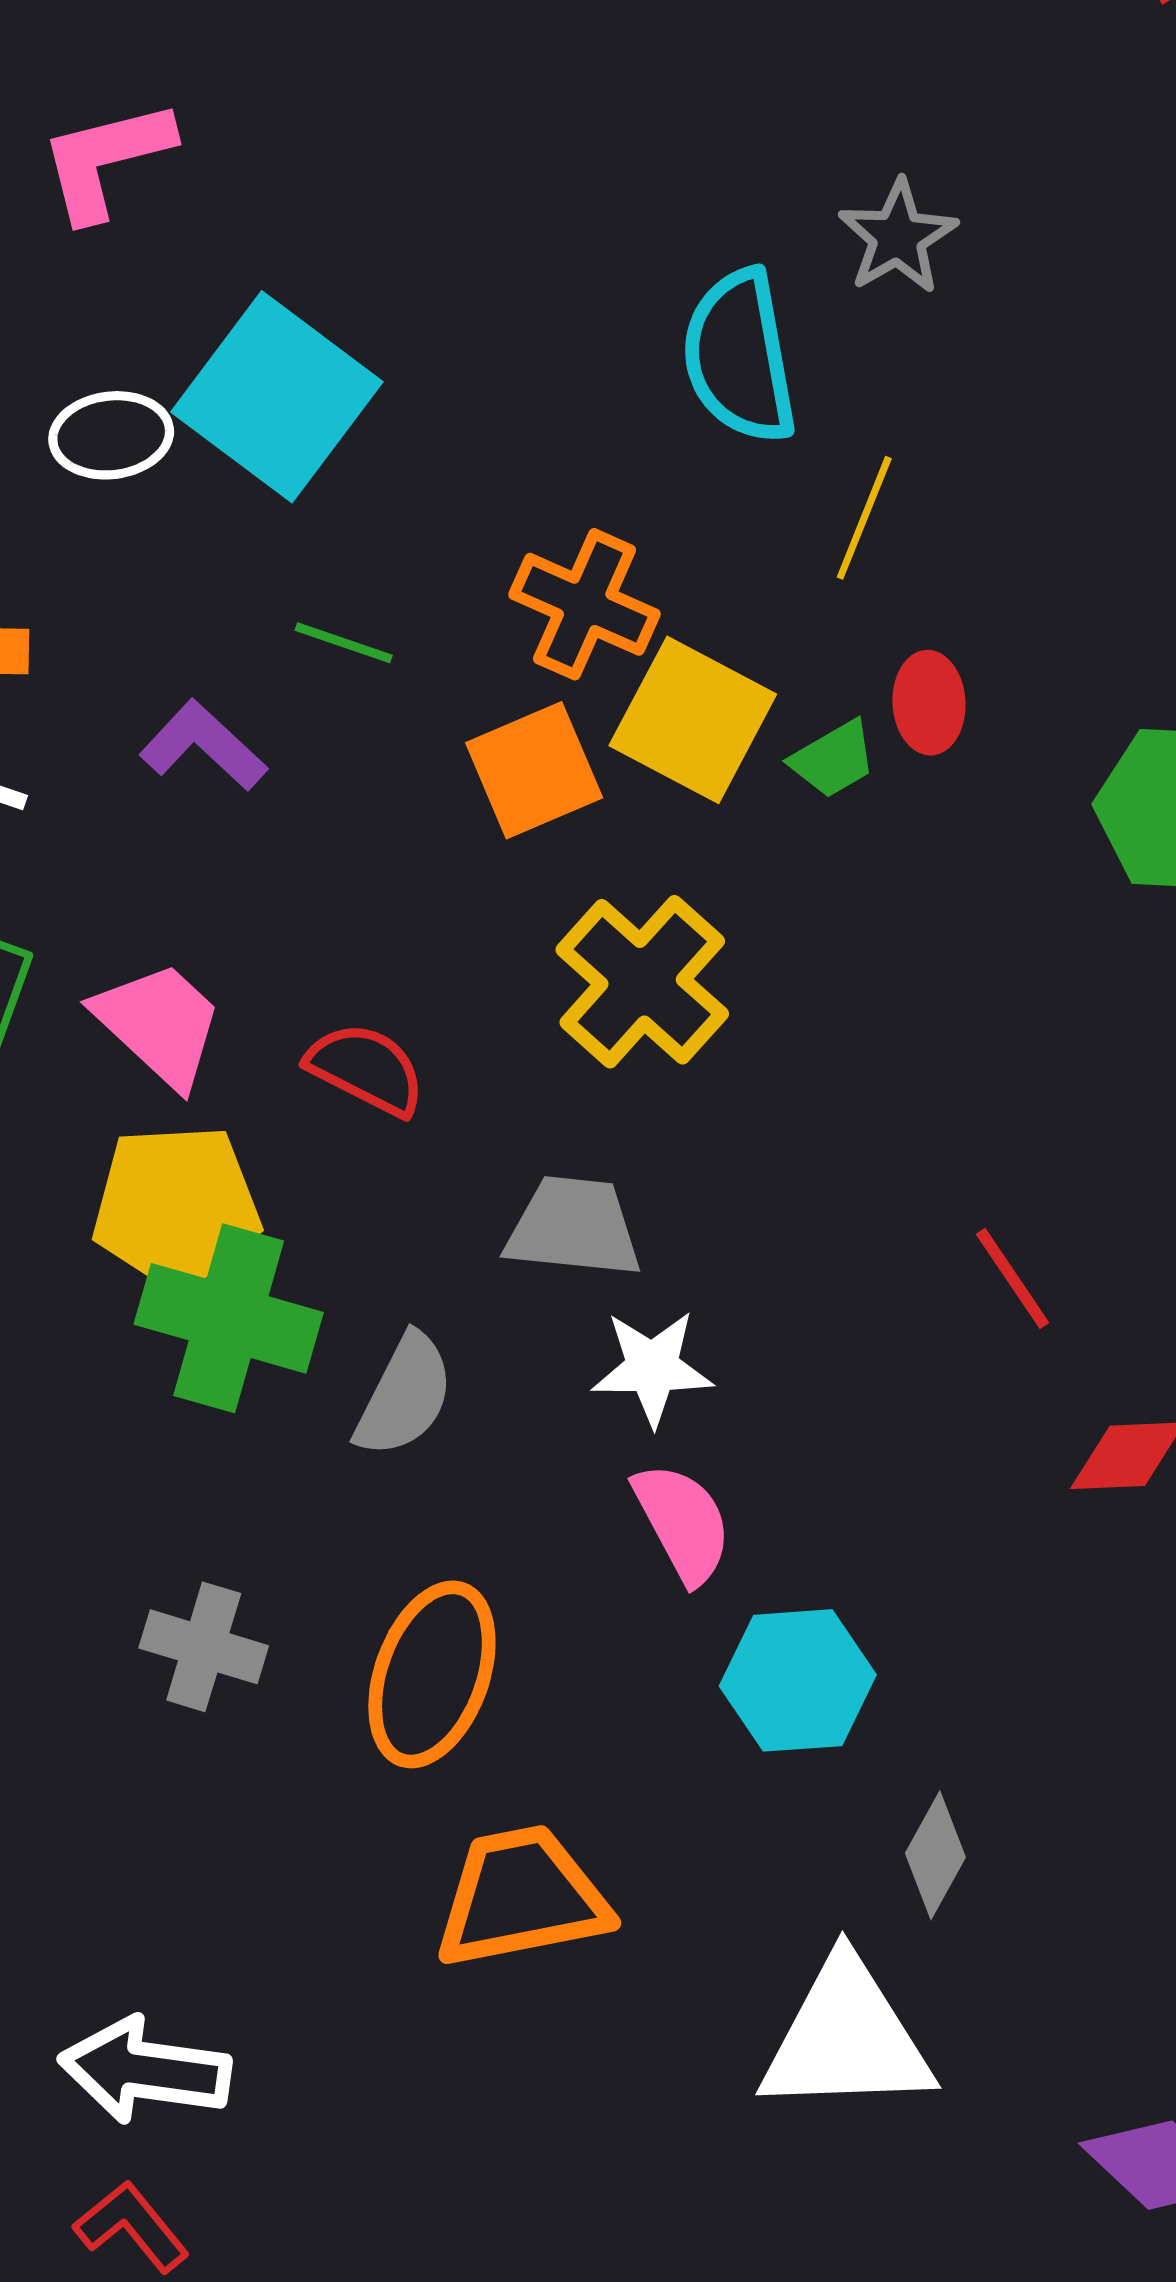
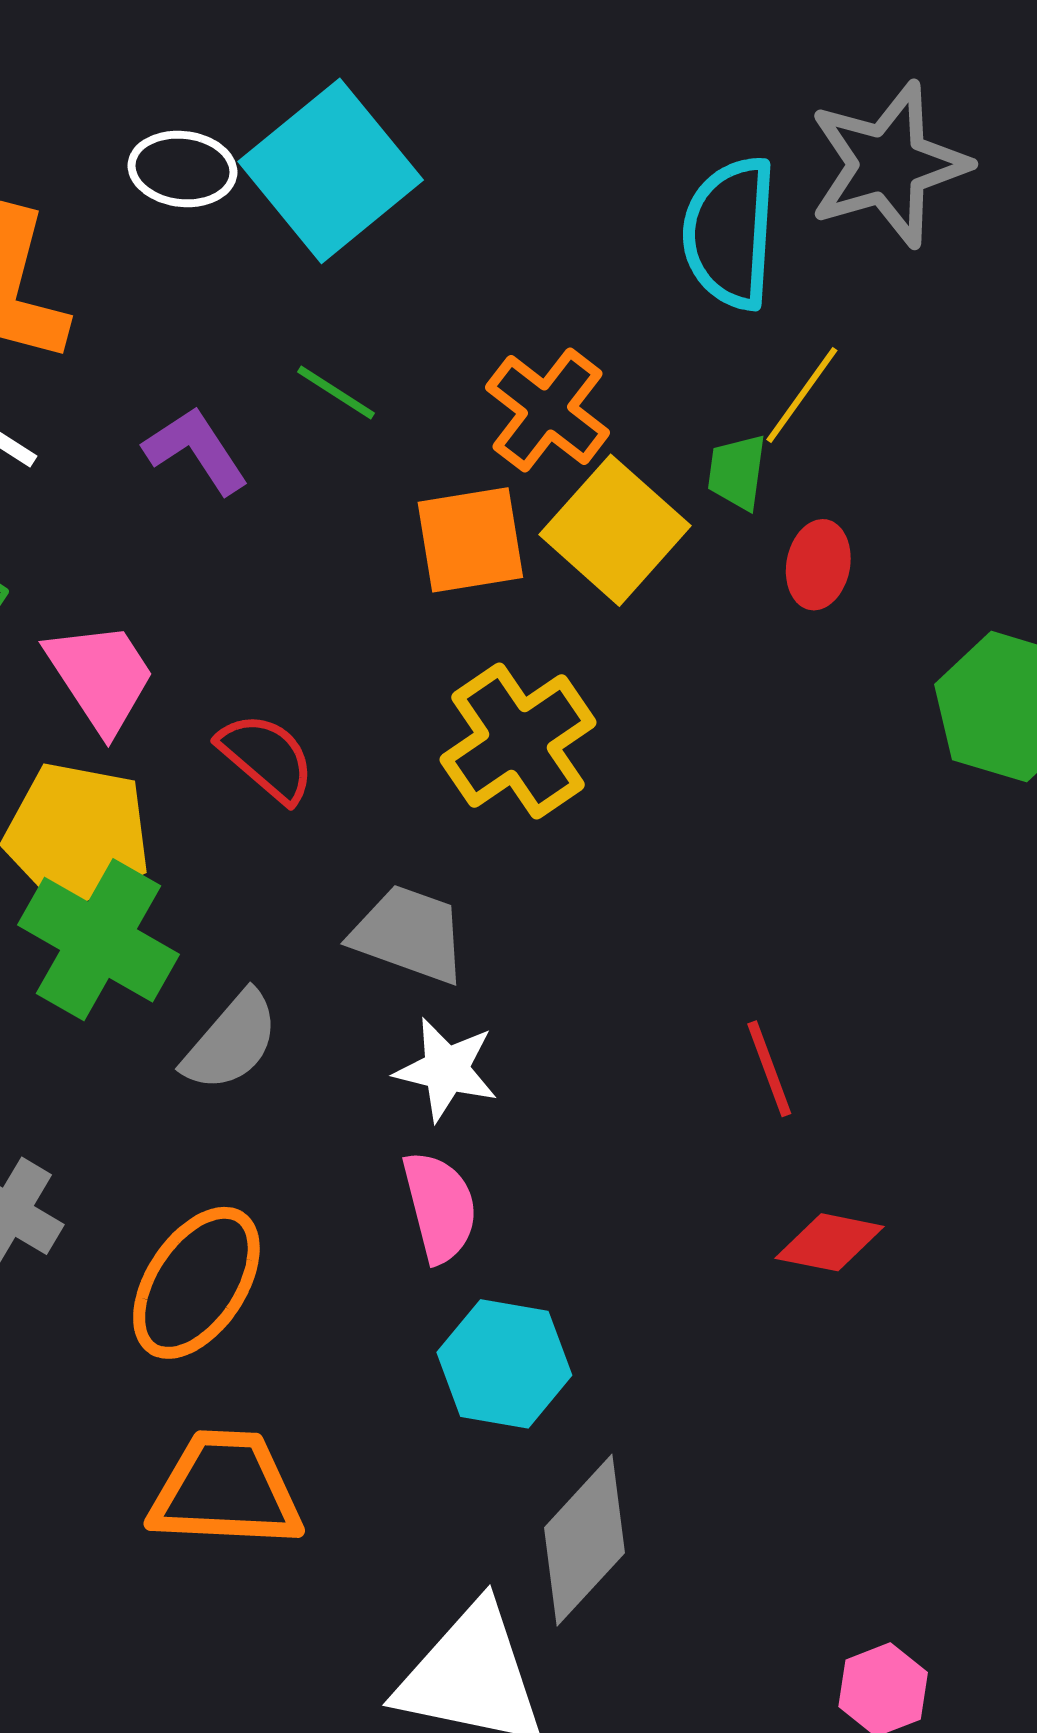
gray star: (898, 237) -> (888, 165), size x1.6
green trapezoid: (833, 759) -> (737, 472), moved, turned 114
gray diamond: (935, 1855) -> (584, 1540), size x1.6

